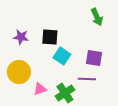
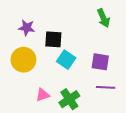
purple star: (21, 37) -> (27, 28), moved
yellow circle: (19, 72) -> (23, 60), moved
purple line: (87, 79) -> (106, 87), moved

